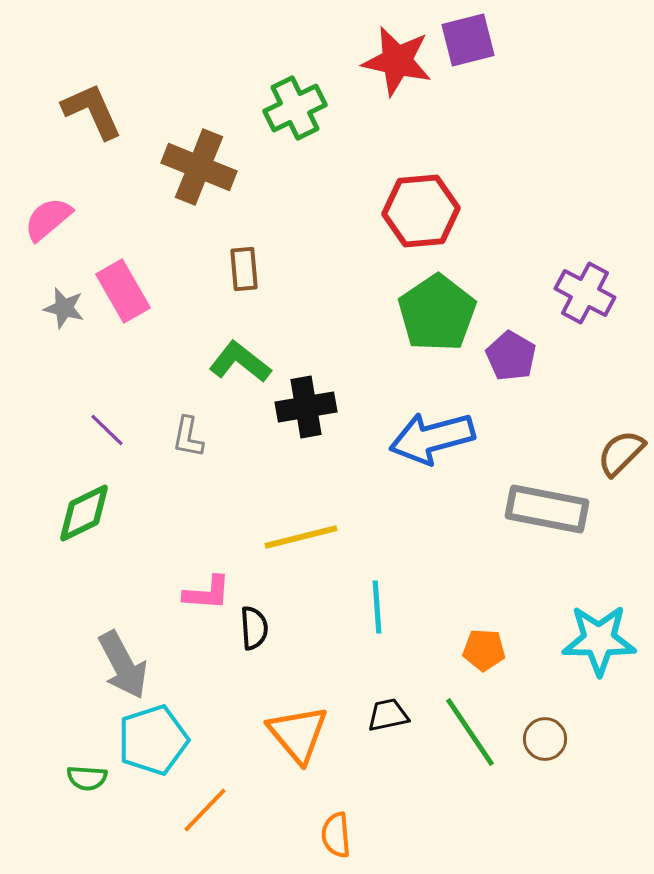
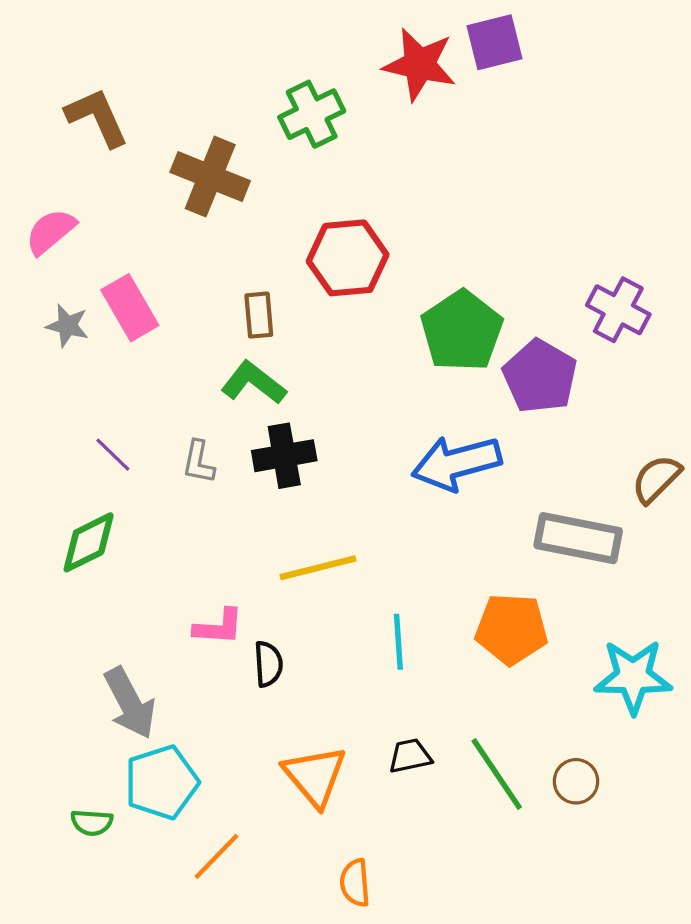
red hexagon: (421, 211) -> (348, 258), moved
brown rectangle: (244, 269) -> (259, 315), moved
purple pentagon: (511, 356) -> (540, 376), size x1.4
black cross: (306, 407) -> (284, 456), moved
orange pentagon: (484, 650) -> (511, 629), moved, size x1.6

